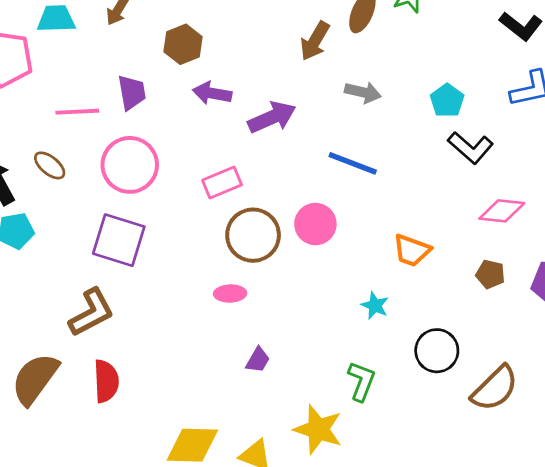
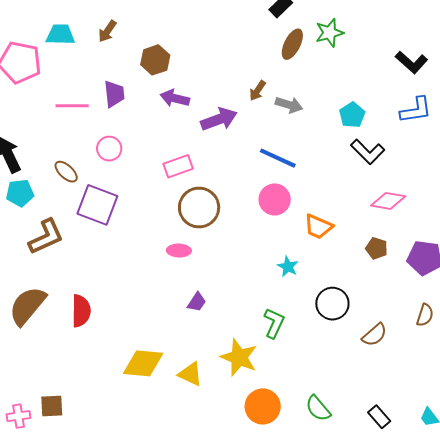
brown arrow: (315, 41) -> (257, 91), moved, size x0.7
brown ellipse: (50, 165) -> (66, 172), moved
pink circle: (130, 165) -> (109, 149), size x0.6
pink circle: (315, 224) -> (275, 199), moved
brown L-shape: (91, 313) -> (46, 237), moved
brown semicircle: (495, 388) -> (375, 335), size x0.7

